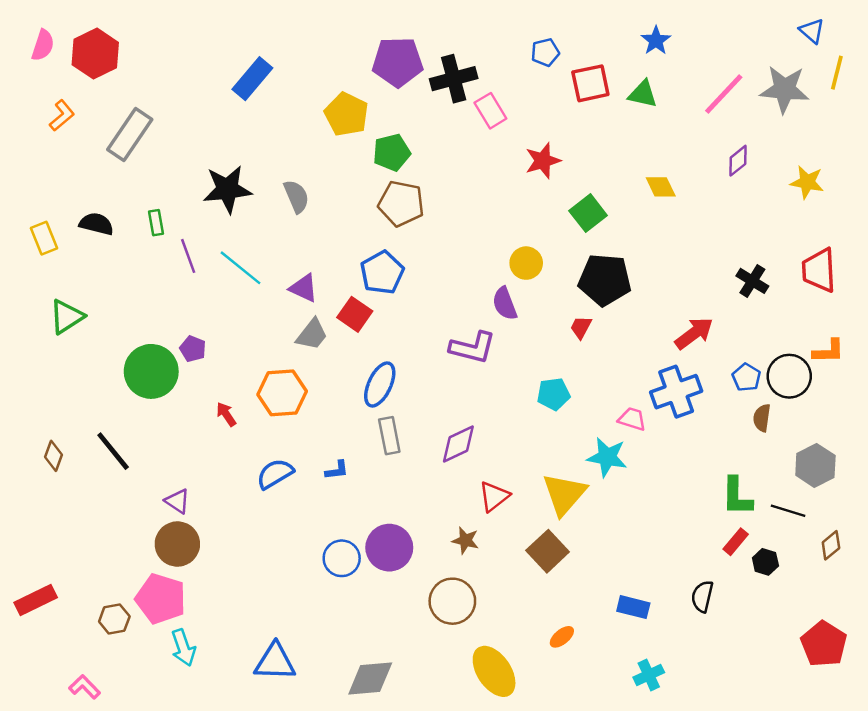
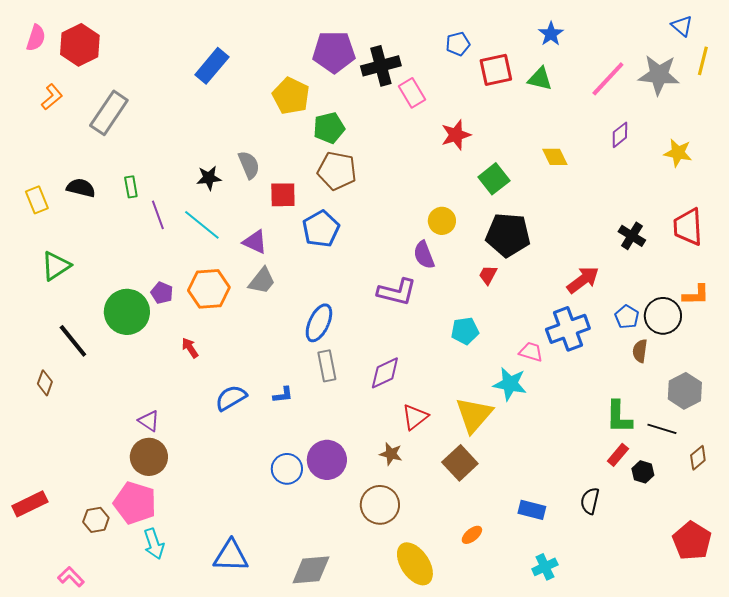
black star: (227, 189) -> (209, 178), moved, size x0.6
red square: (355, 314) -> (283, 195), moved, turned -36
orange hexagon: (282, 393) -> (209, 289), moved
black line: (113, 451) -> (73, 341), moved

